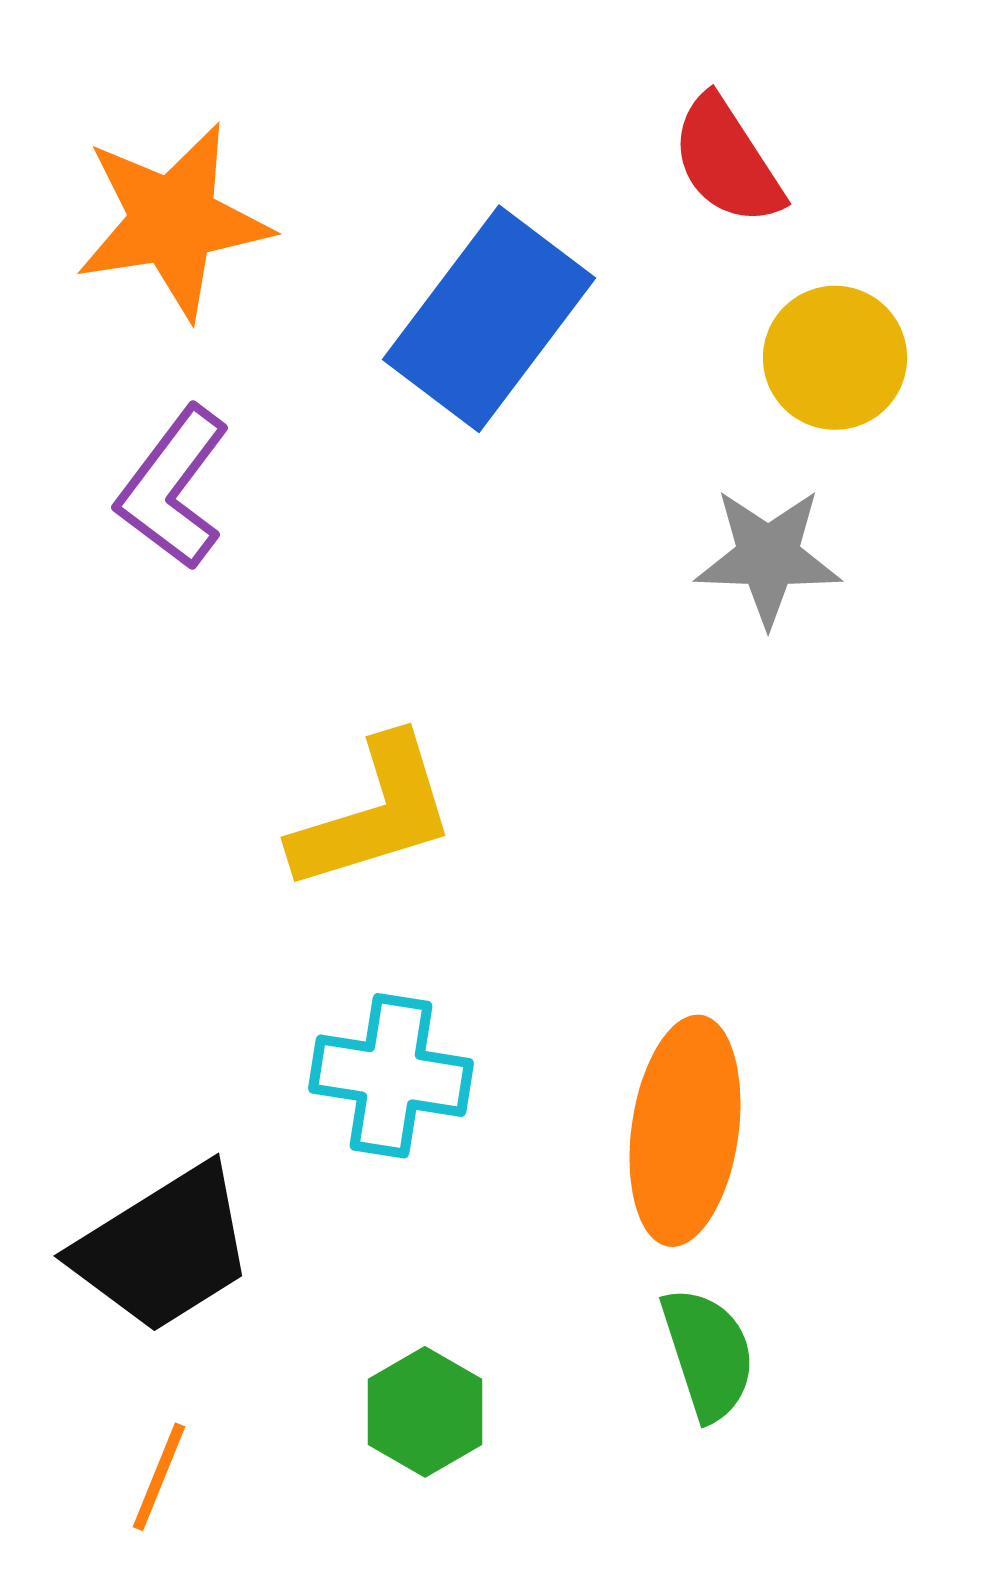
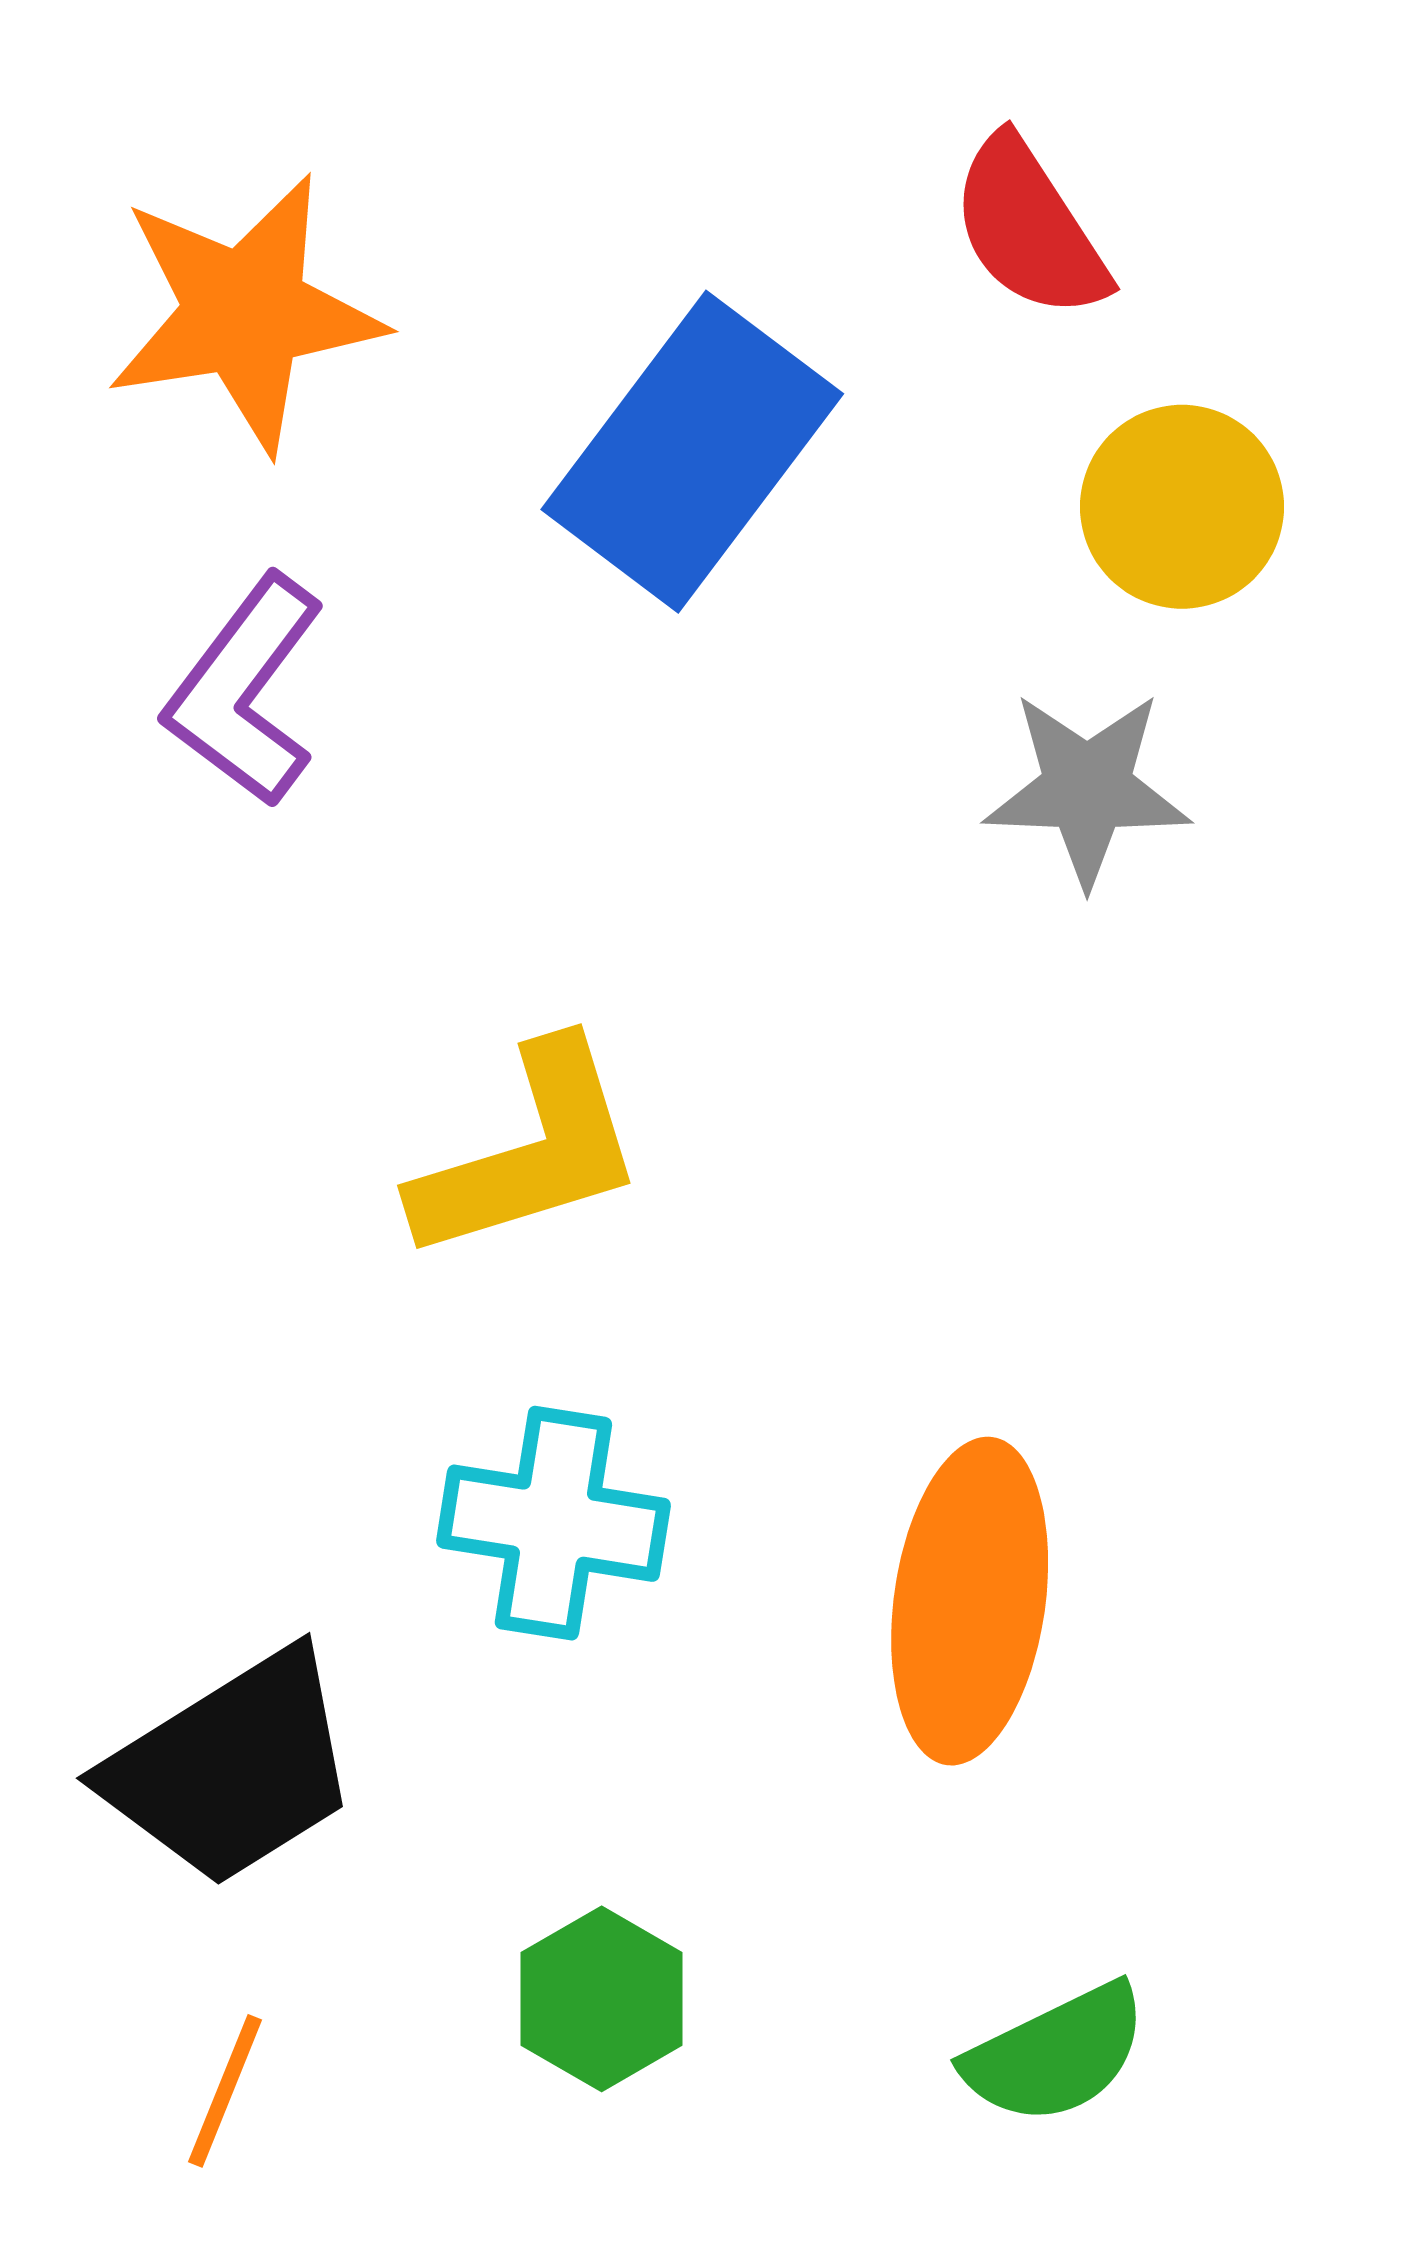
green semicircle: (708, 1354) -> (1056, 2054), moved, turned 82

